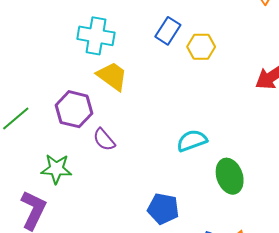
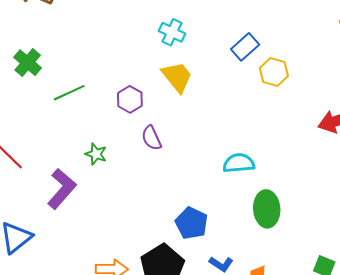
cyan cross: (96, 36) -> (172, 32), size x0.7
purple hexagon: (74, 109) -> (130, 99), size x0.7
green star: (56, 169) -> (96, 154), size x0.7

